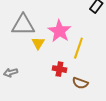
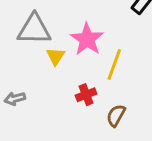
red cross: (59, 69) -> (86, 95), turned -32
brown semicircle: (80, 83) -> (116, 115), turned 98

